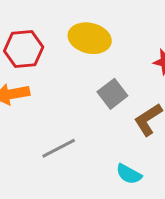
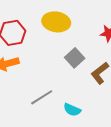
cyan semicircle: (129, 174) -> (72, 110), moved

